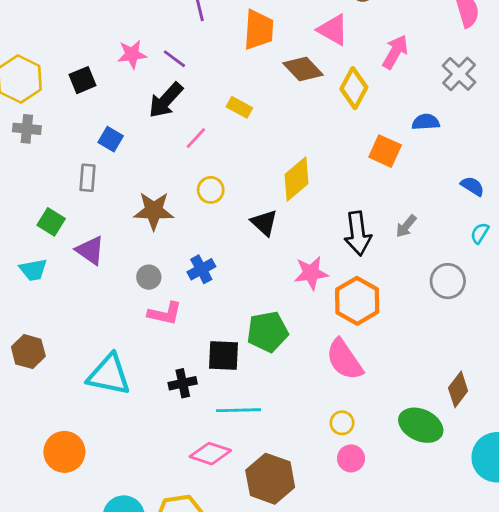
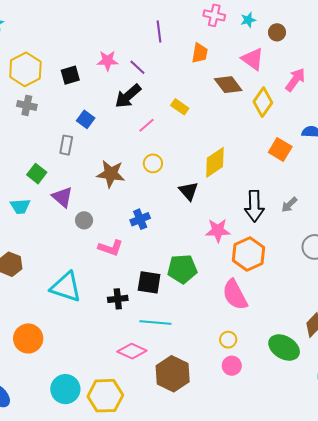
orange trapezoid: (259, 30) -> (200, 53), size x0.7
gray circle: (149, 277) -> (84, 220), moved

